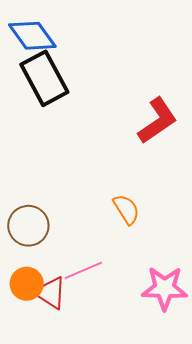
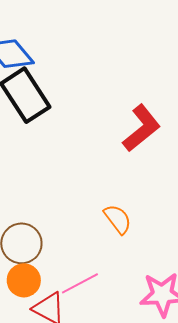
orange circle: (27, 284) -> (24, 280), moved

